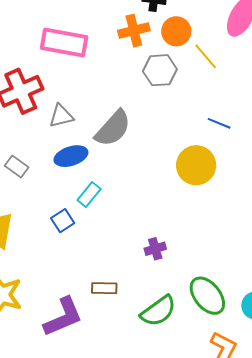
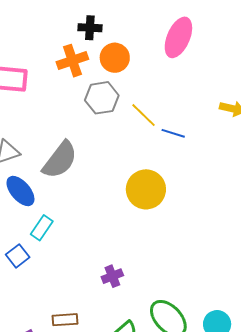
yellow line: (206, 56) -> (144, 115), moved
blue line: (219, 123) -> (173, 133), moved
blue ellipse: (71, 156) -> (20, 191), turned 72

